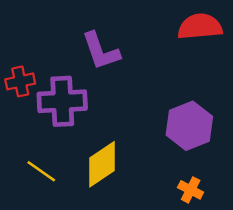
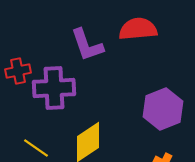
red semicircle: (200, 27) -> (138, 29), moved

